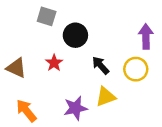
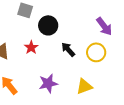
purple arrow: (146, 36) -> (104, 26), turned 144
yellow triangle: (106, 97) -> (84, 86), moved

